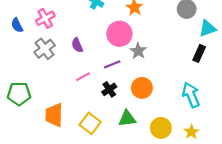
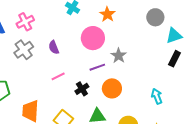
gray star: (138, 51) -> (119, 56), moved
black rectangle: (199, 53) -> (175, 59), moved
purple line: (112, 64) -> (97, 67), moved
cyan arrow: (191, 95) -> (157, 96), size x0.7

